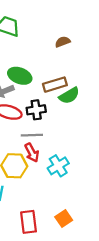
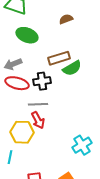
green ellipse: (20, 76) -> (27, 35), moved
cyan cross: (58, 166) -> (82, 145), moved

